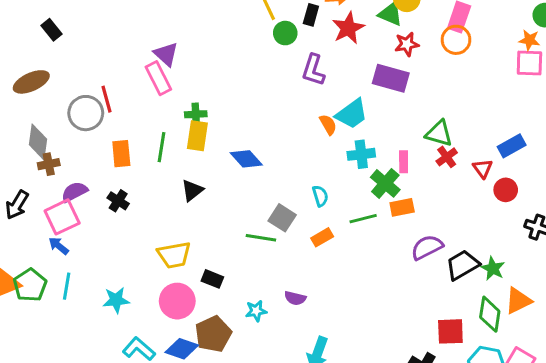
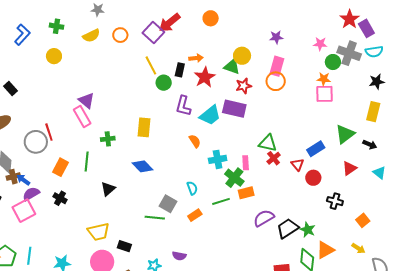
cyan trapezoid: (352, 114) -> (210, 115), moved
yellow rectangle: (197, 136) -> (144, 127), moved
orange rectangle: (121, 154) -> (60, 167), turned 36
blue arrow: (59, 246) -> (23, 180), moved

